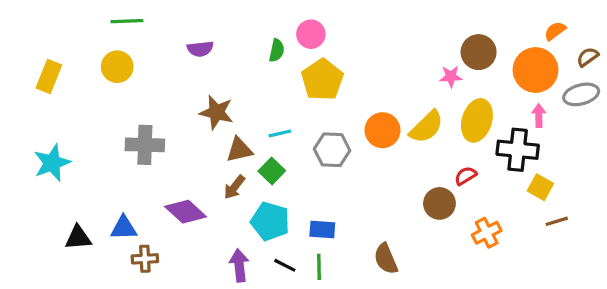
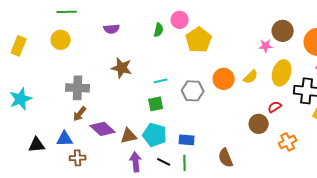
yellow pentagon: (322, 80) -> (199, 40), moved
yellow semicircle: (426, 127) -> (251, 77), size x0.7
brown triangle: (239, 150) -> (129, 136), moved
green square: (272, 171) -> (156, 104), turned 35
brown arrow: (234, 187) -> (80, 114), moved

